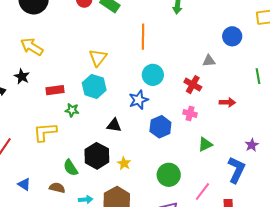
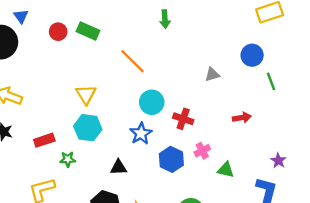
blue circle: (232, 36) -> (252, 55), moved
orange line: (143, 37) -> (132, 61), turned -35
red cross: (193, 85) -> (183, 119), moved
pink cross: (190, 113) -> (202, 151), moved, turned -32
green triangle: (205, 144) -> (226, 170), turned 49

